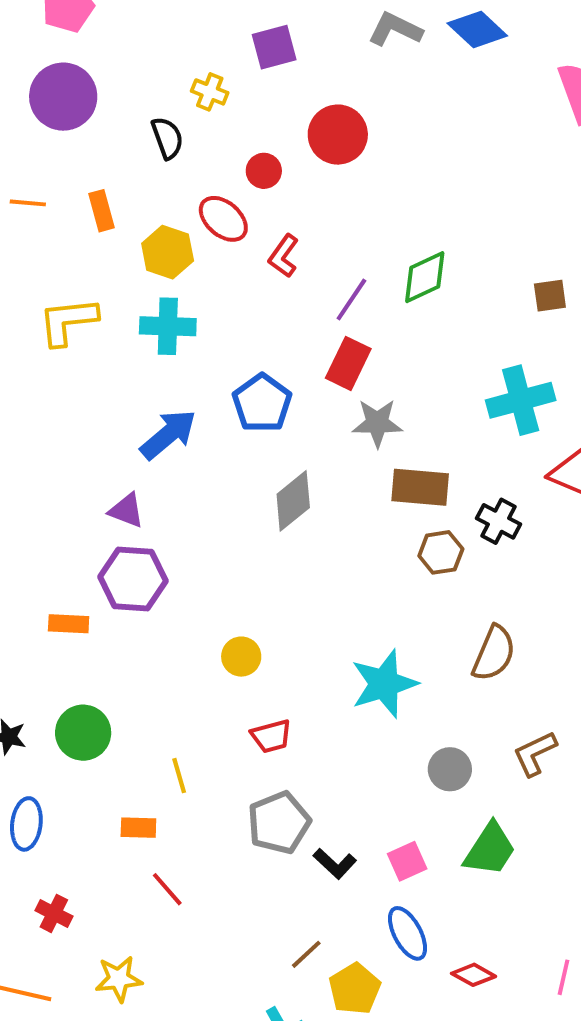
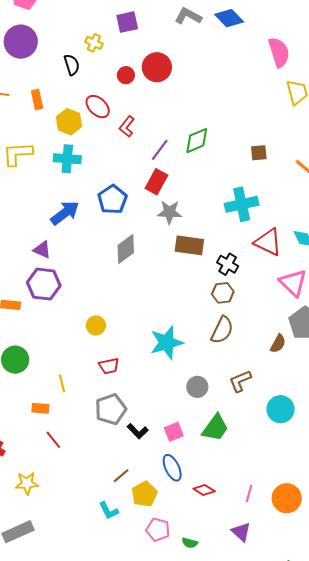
red circle: (264, 171) -> (126, 75), moved
brown hexagon: (441, 552) -> (223, 293), moved

